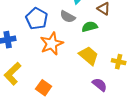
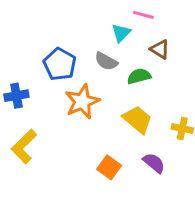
orange square: (44, 88) -> (109, 167), moved

